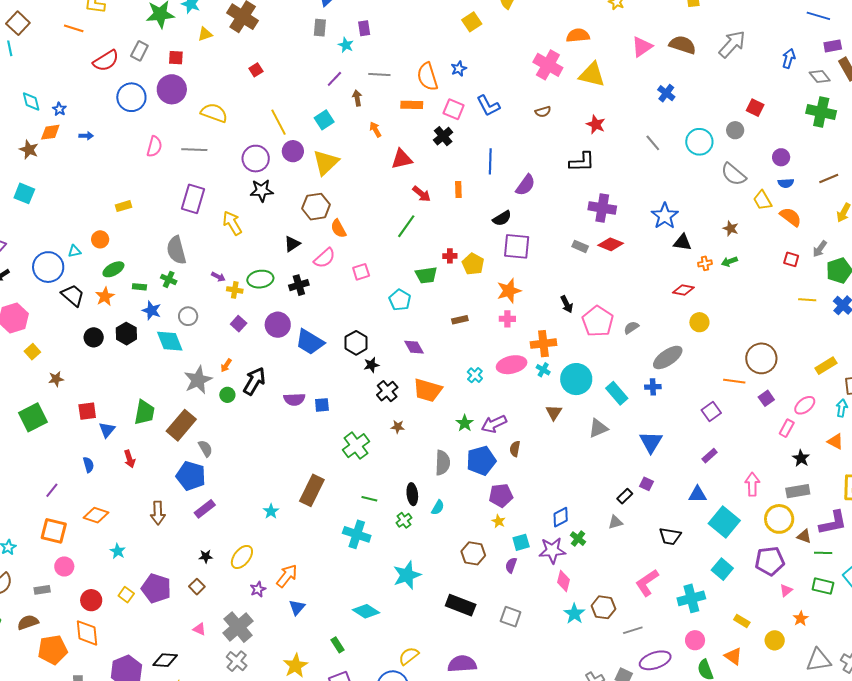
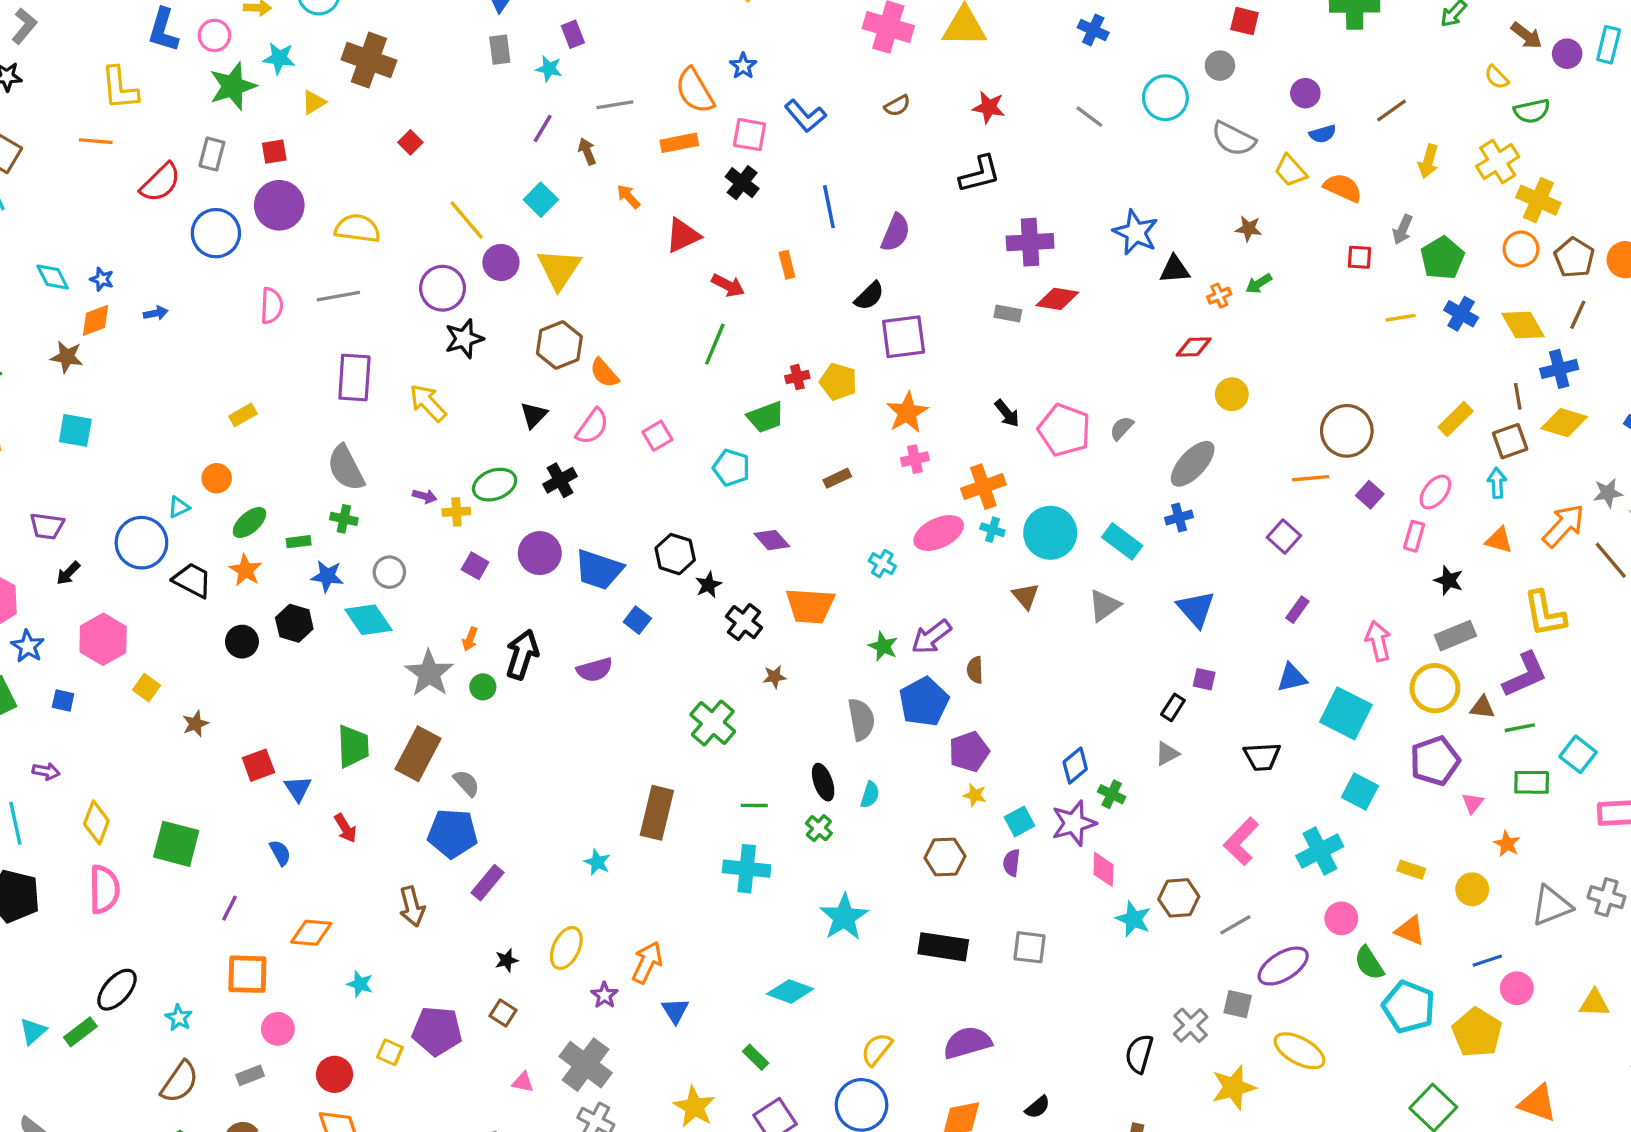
blue square: (322, 405) -> (637, 620), moved, turned -35
green square: (33, 417) -> (176, 844), moved, turned -36

